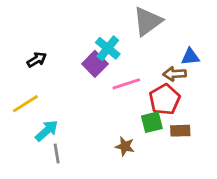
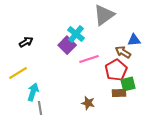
brown arrow: (175, 74) -> (123, 52), turned 35
green square: (152, 122) -> (128, 84), moved
cyan arrow: (47, 131) -> (33, 92), turned -30
brown rectangle: (180, 131) -> (119, 93), moved

